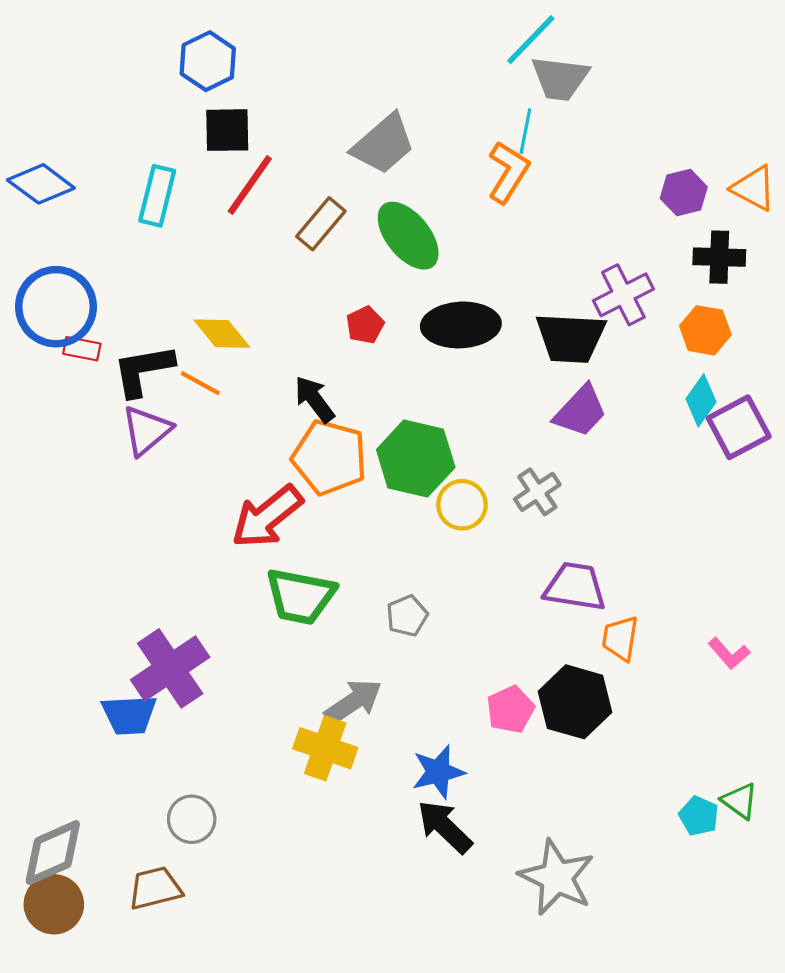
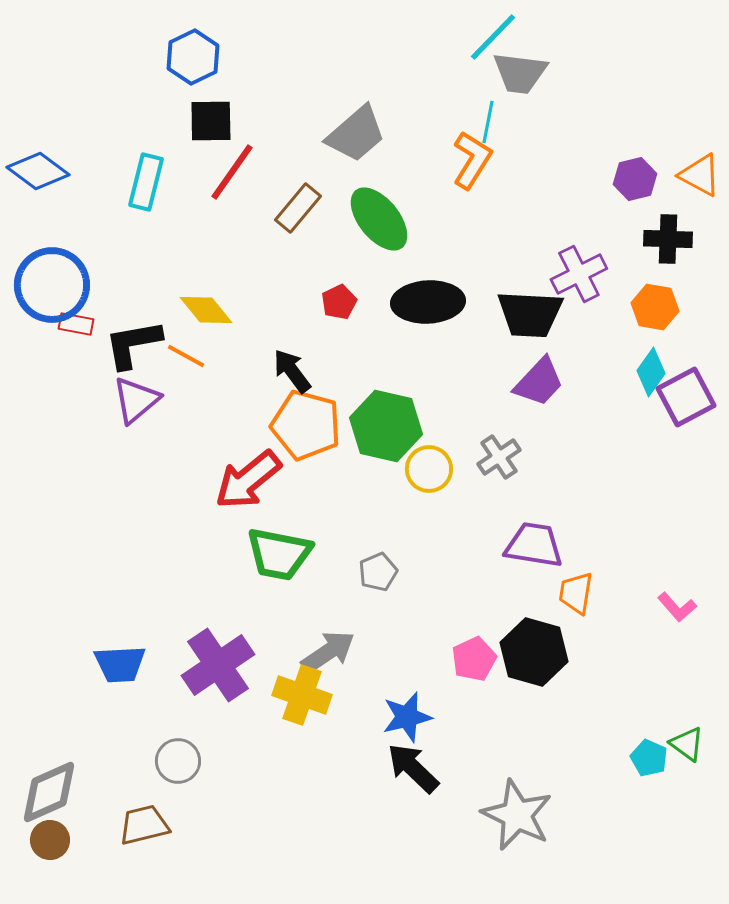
purple cross: (170, 668) -> (218, 665), moved
brown circle: (54, 904) -> (50, 840), size x0.7

